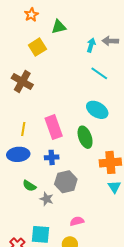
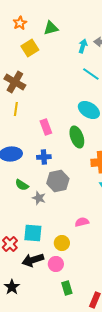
orange star: (31, 15) -> (20, 23), moved
pink rectangle: (54, 127) -> (46, 127), size x0.7
yellow line: (23, 129) -> (16, 109), moved
pink semicircle: (77, 221) -> (82, 222), moved

